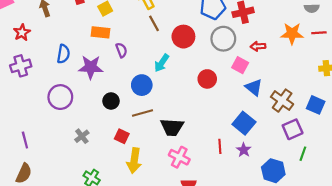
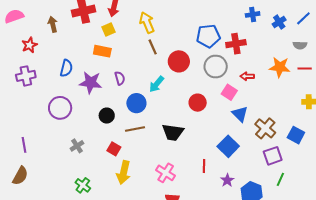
purple semicircle: (121, 50) -> (120, 78), moved
black trapezoid: (172, 127) -> (173, 132), moved
purple star: (244, 150) -> (227, 180), moved

